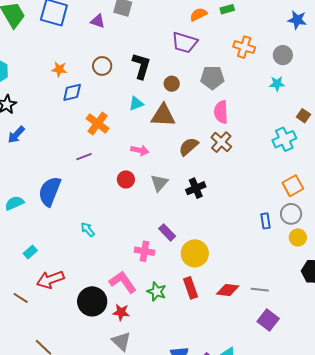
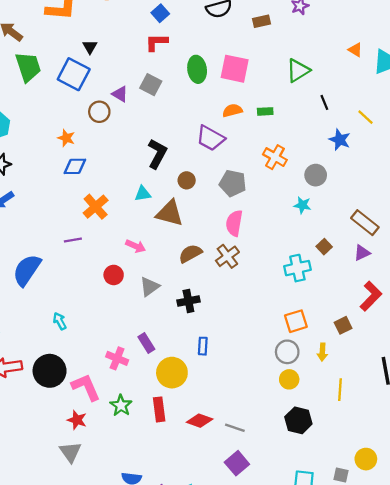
brown circle: (102, 66) -> (99, 112), moved
blue rectangle: (265, 221) -> (203, 346), moved
black circle: (92, 301) -> (50, 371), moved

